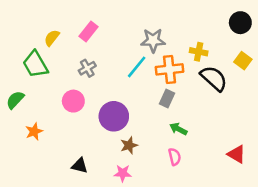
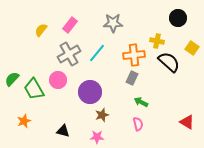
black circle: (240, 23) -> (178, 18), moved
gray star: (153, 40) -> (113, 23), moved
green trapezoid: (35, 64) -> (34, 89), moved
cyan line: (137, 67) -> (97, 53), moved
gray cross: (87, 68) -> (69, 54), size x1.6
orange star: (34, 131) -> (24, 121), moved

